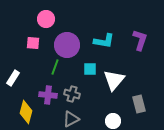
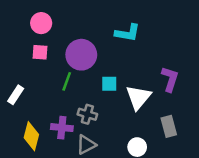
pink circle: (46, 19) -> (41, 23), moved
purple L-shape: (140, 40) -> (170, 79), moved
cyan L-shape: (104, 41) -> (127, 33), moved
purple cross: (48, 95) -> (62, 128), moved

